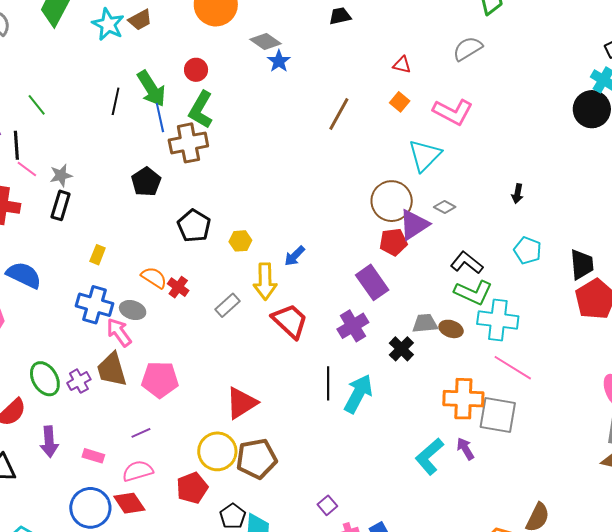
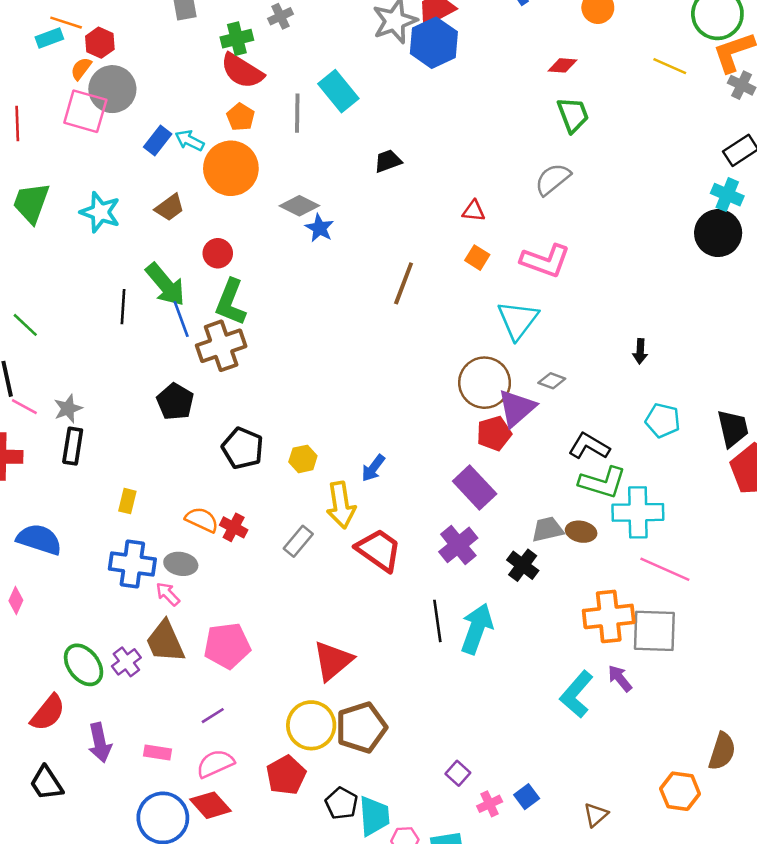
brown trapezoid: (140, 20) -> (170, 207), moved
pink arrow: (119, 332) -> (168, 594), size x0.7

